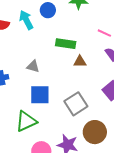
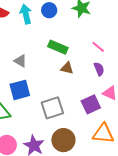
blue square: (40, 95) -> (20, 90), turned -30

